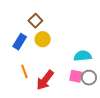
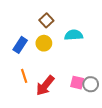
brown square: (35, 21) -> (46, 20), moved
cyan semicircle: (83, 56) -> (74, 35), moved

